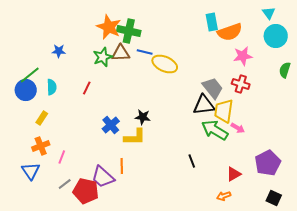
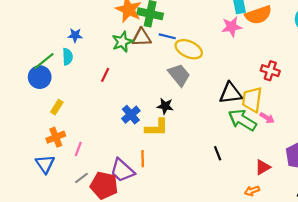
pink star: (243, 56) -> (232, 27), moved
cyan semicircle: (52, 87) -> (68, 57), moved
gray trapezoid: (213, 88) -> (179, 75), moved

